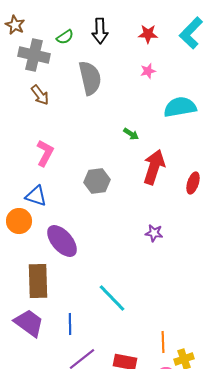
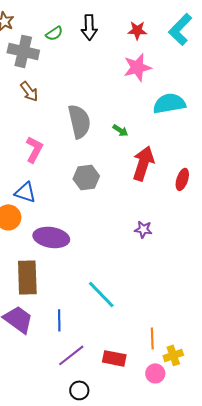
pink star: (148, 71) -> (137, 67), size x1.8
gray semicircle: (90, 78) -> (79, 121), moved
purple ellipse: (62, 241) -> (51, 237), turned -40

